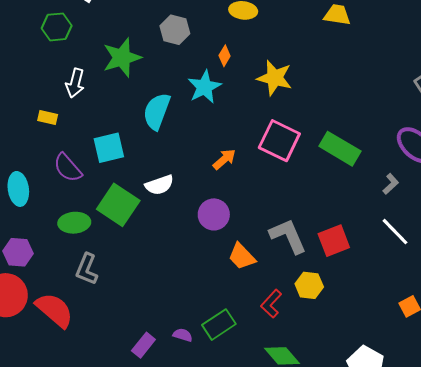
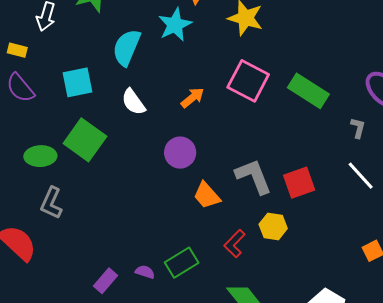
purple semicircle: (68, 168) -> (20, 88), moved
gray L-shape: (391, 184) -> (358, 128), turned -35
white semicircle: (159, 185) -> (133, 102), moved, turned 72

